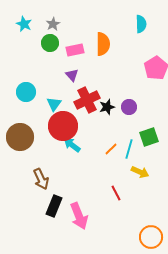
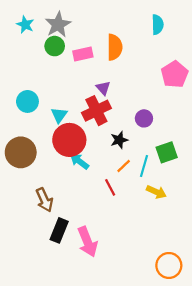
gray star: (53, 24) -> (58, 25), size x1.6
purple triangle: (72, 75) -> (103, 88), moved
black star: (107, 107) -> (119, 140), moved
red line: (116, 193) -> (110, 187), moved

